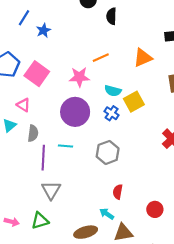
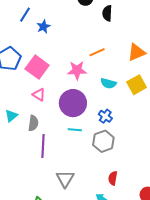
yellow square: (134, 102) -> (137, 85), moved
pink triangle: (23, 105) -> (39, 95), moved
blue cross: (112, 113) -> (105, 116), moved
cyan line: (66, 146) -> (75, 130), moved
gray triangle: (51, 190) -> (65, 179), moved

